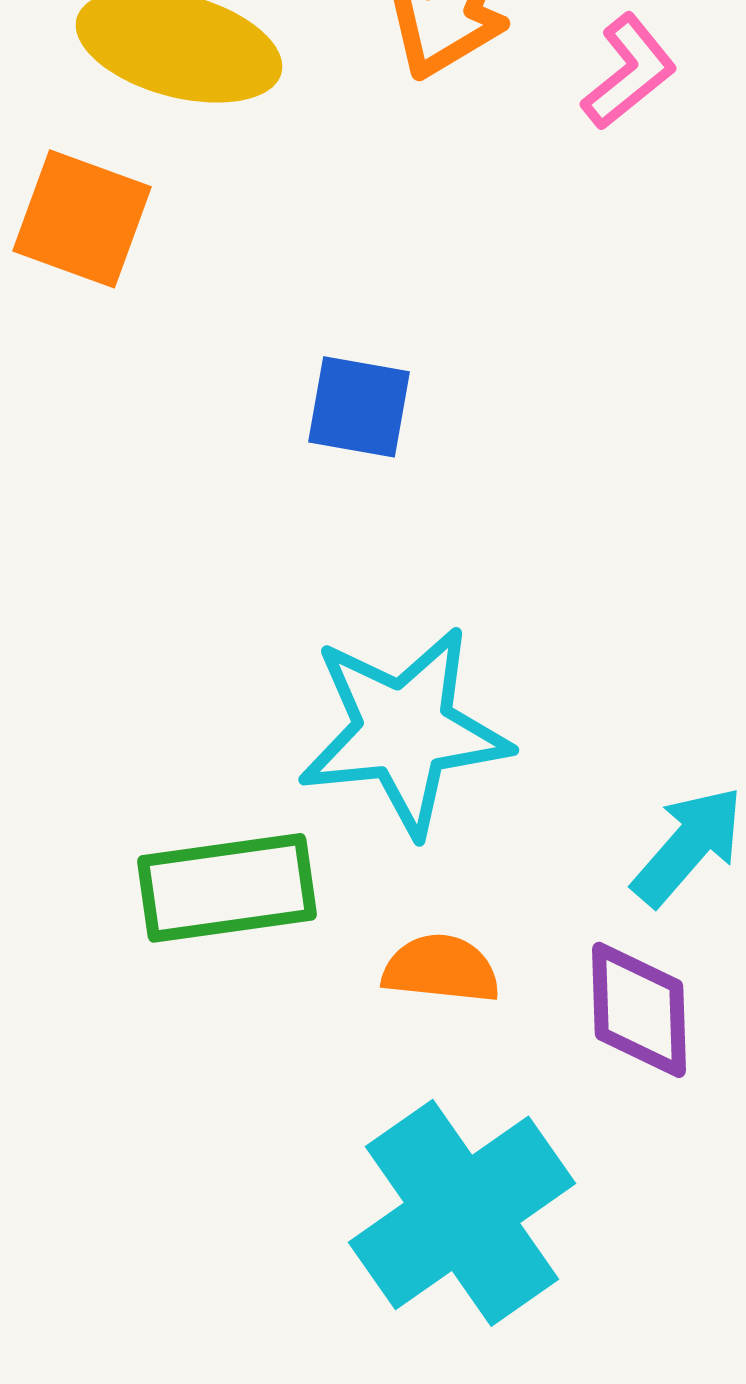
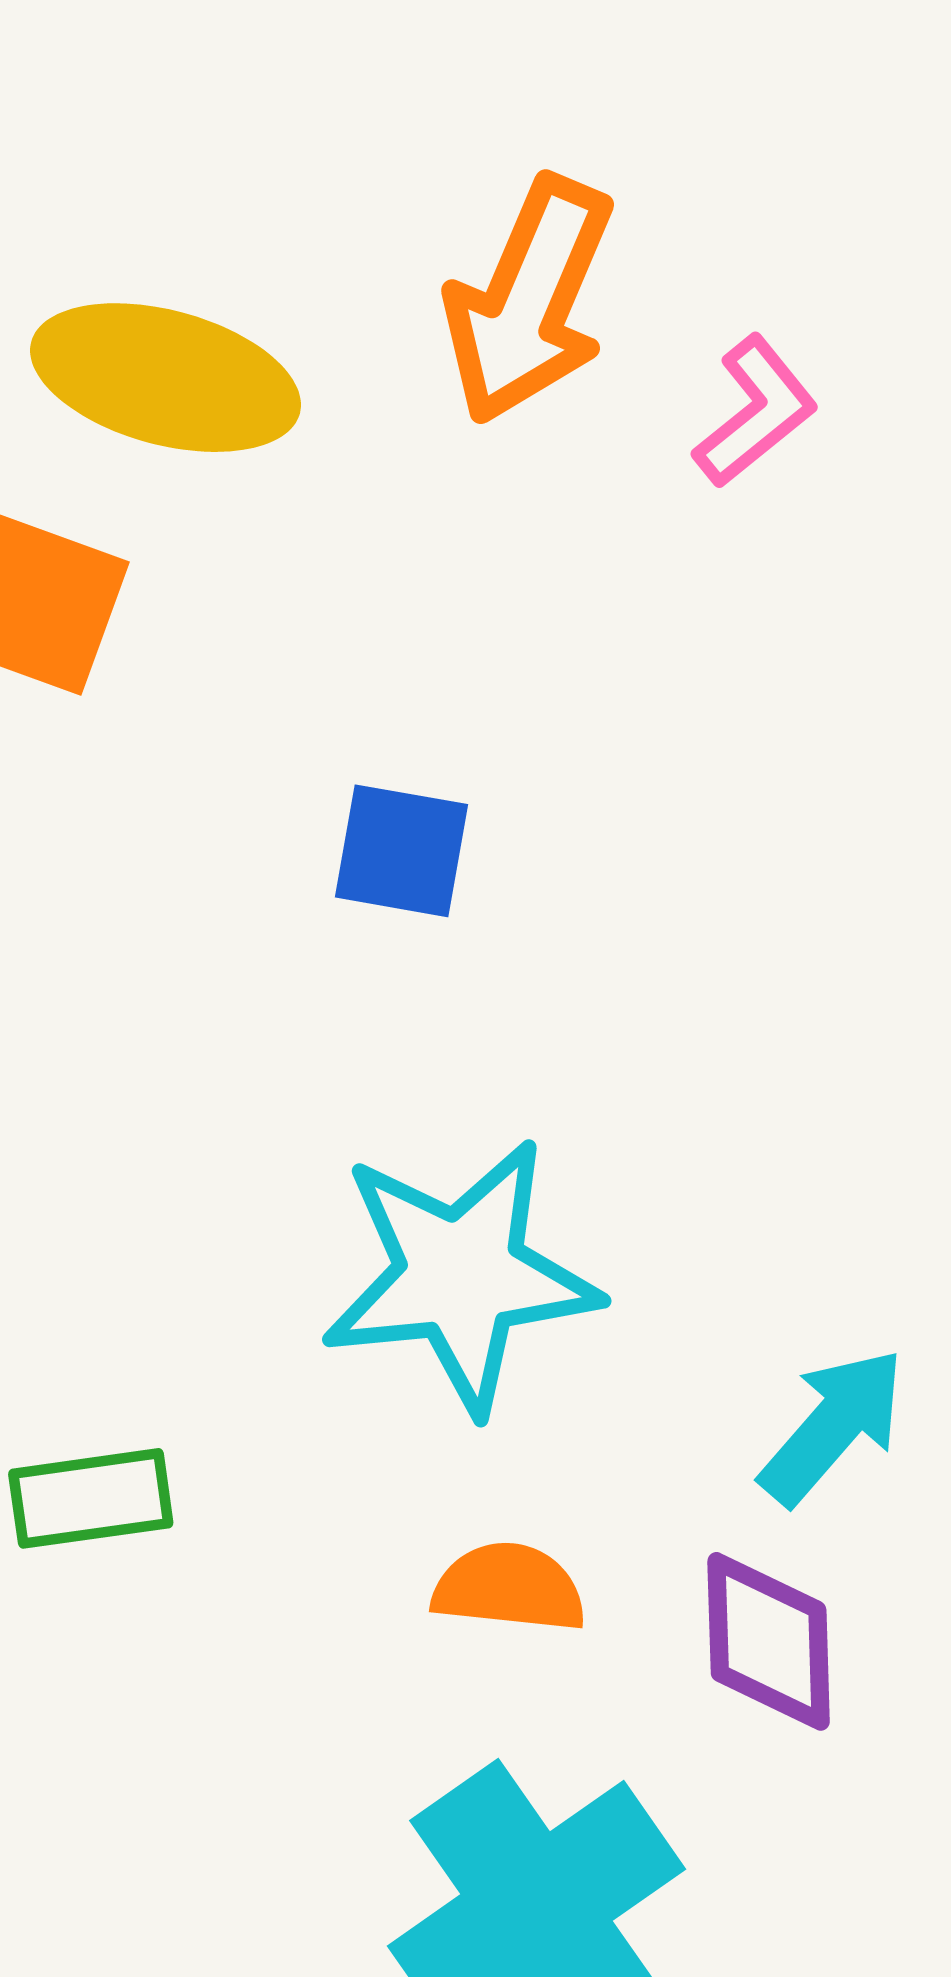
green rectangle: (227, 888) -> (91, 1498), moved, size x0.7

